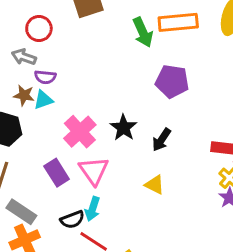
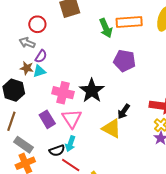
purple semicircle: (45, 77) -> (41, 56), turned -64
black star: (123, 128) -> (92, 91), size x1.4
pink cross: (80, 132) -> (63, 93), turned -35
black arrow: (162, 140) -> (124, 111), moved
yellow triangle: (155, 185) -> (112, 129), size x1.5

